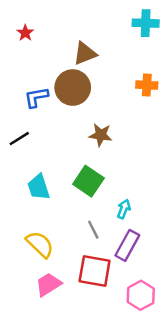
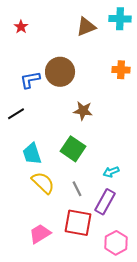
brown triangle: (85, 53) -> (86, 27), moved
cyan arrow: (124, 209) -> (111, 172), moved, turned -133
yellow semicircle: (40, 244) -> (43, 183), moved

